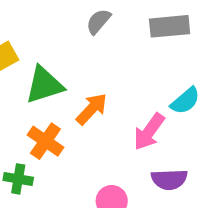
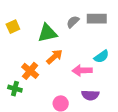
gray semicircle: (98, 21) -> (73, 22), moved
green triangle: (44, 85) -> (47, 33), moved
pink arrow: (149, 132) -> (82, 70), turned 48

